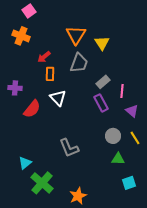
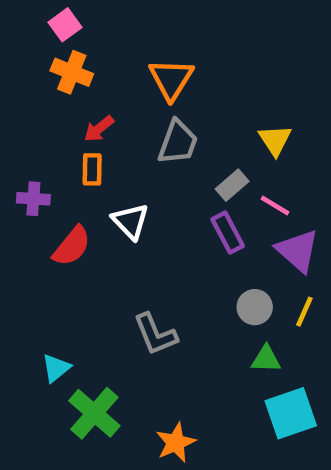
orange cross: (21, 36) -> (72, 72), moved
yellow triangle: (102, 43) -> (275, 140), moved
orange rectangle: (50, 74) -> (92, 169), moved
pink line: (122, 91) -> (275, 205), turned -64
purple triangle: (132, 111) -> (298, 251), size x1.5
yellow line: (135, 138) -> (304, 312), turned 56
cyan square: (129, 183) -> (291, 413), size x1.6

